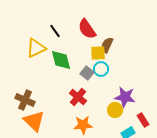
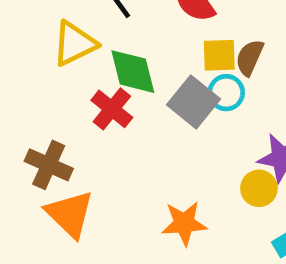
brown semicircle: (107, 45) -> (250, 58), moved
gray square: (87, 73) -> (194, 102), size x1.5
red cross: (78, 97) -> (112, 109), moved

